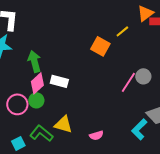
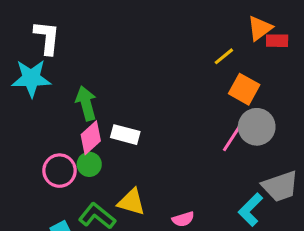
orange square: (100, 46) -> (244, 89), moved
gray circle: (143, 76) -> (257, 127), size x1.5

